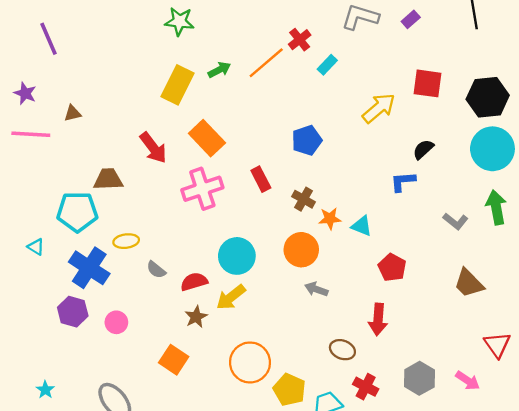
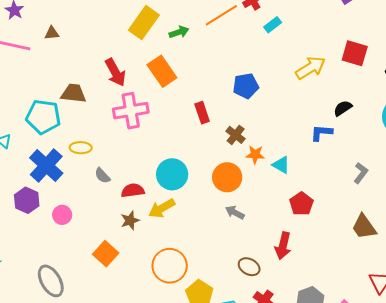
green arrow: (219, 70) -> (179, 32), moved
pink cross: (202, 189) -> (131, 111), moved
gray L-shape: (456, 221) -> (361, 173), turned -100

